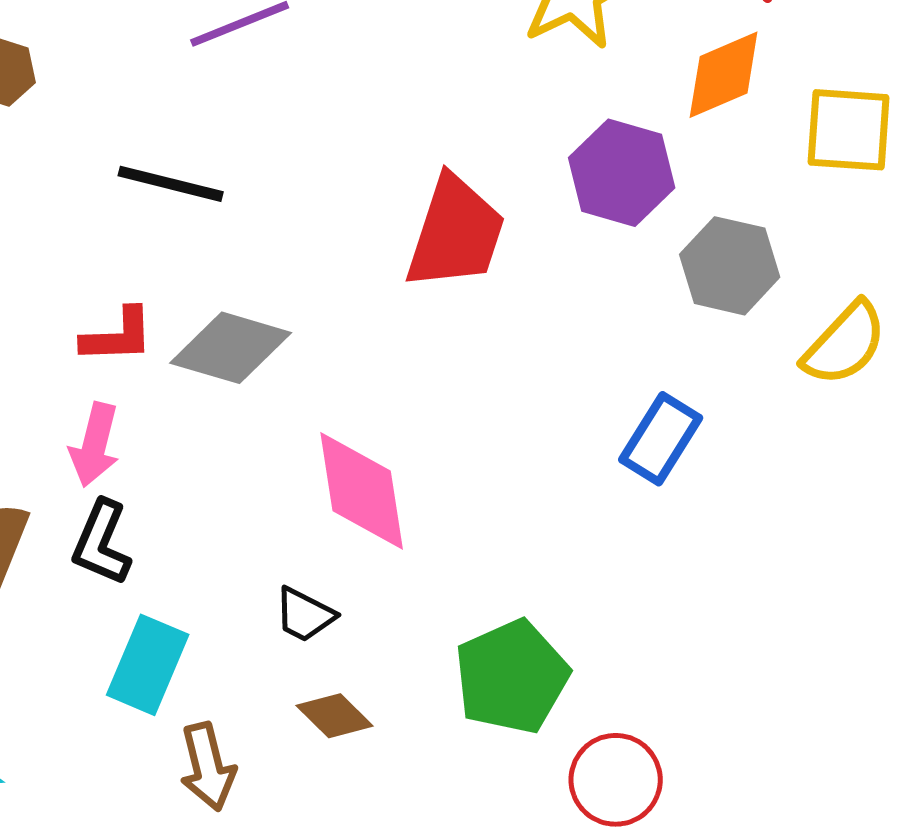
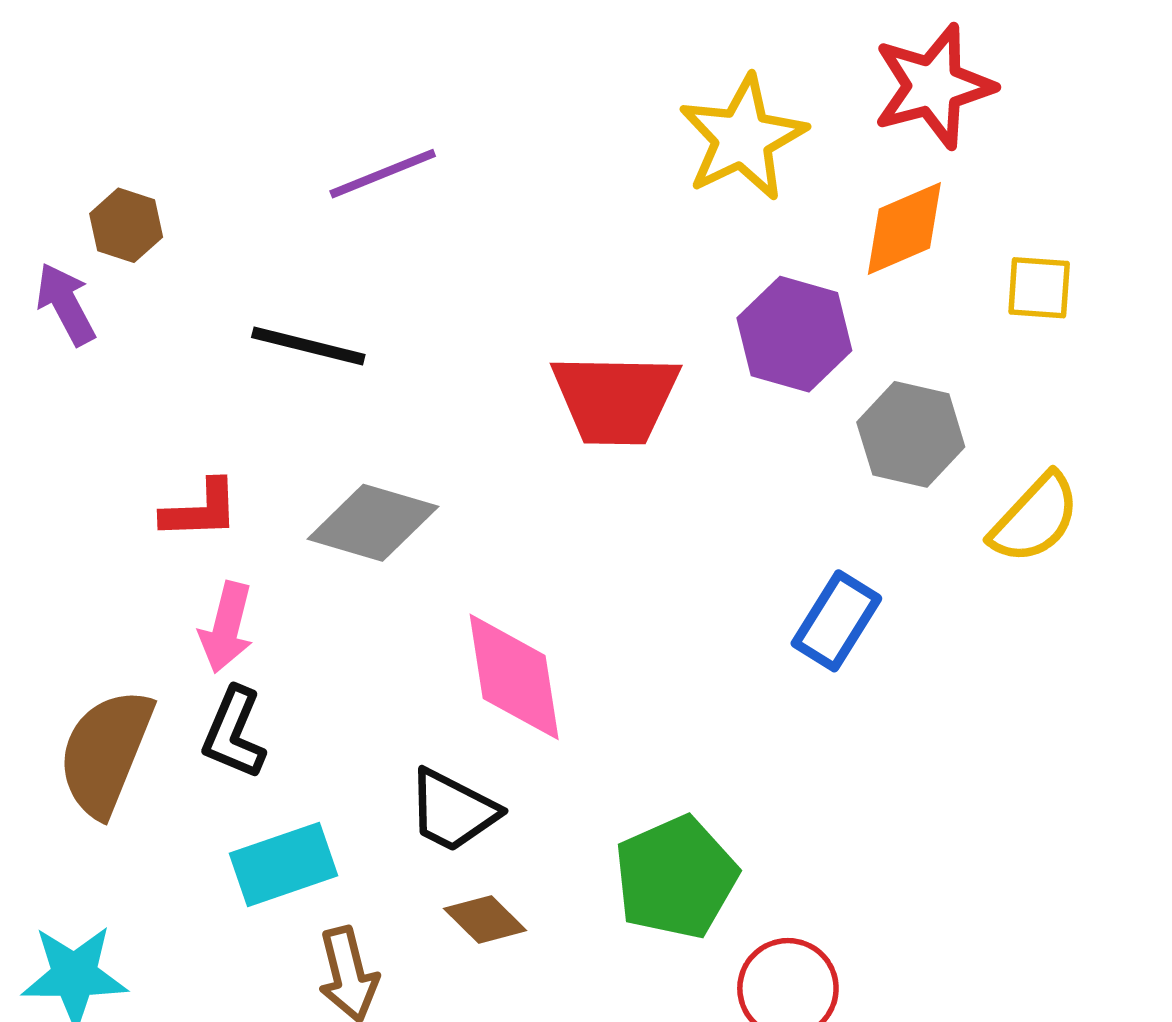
yellow square: (849, 130) -> (1039, 288), size x0.7
red trapezoid: (456, 233) -> (615, 399), turned 73
red L-shape: (118, 336) -> (200, 510), moved
black trapezoid: (305, 615) -> (453, 811), size x1.4
cyan rectangle: (148, 665) -> (283, 864), turned 48

